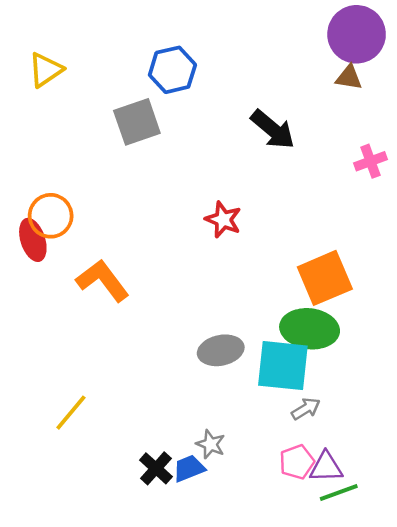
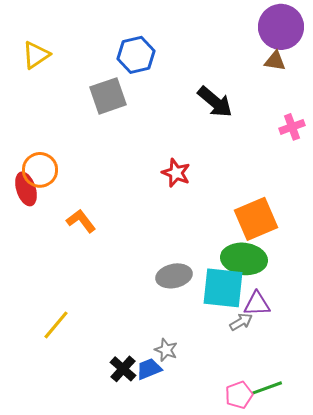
orange L-shape: (103, 281) -> (81, 221), size x0.7
pink pentagon: (297, 462) -> (239, 395), moved
purple triangle: (326, 467) -> (257, 304), moved

